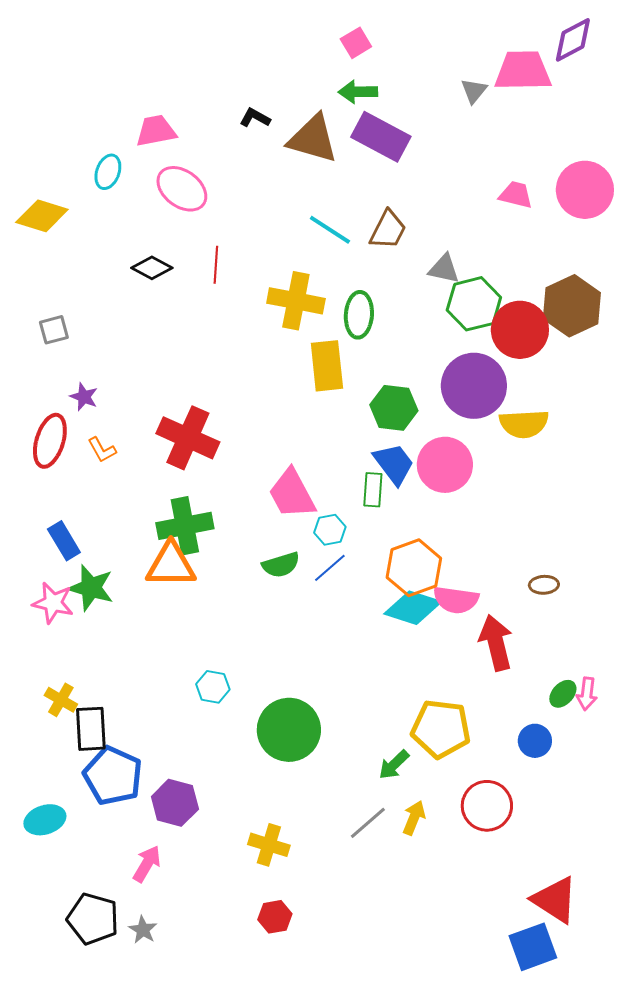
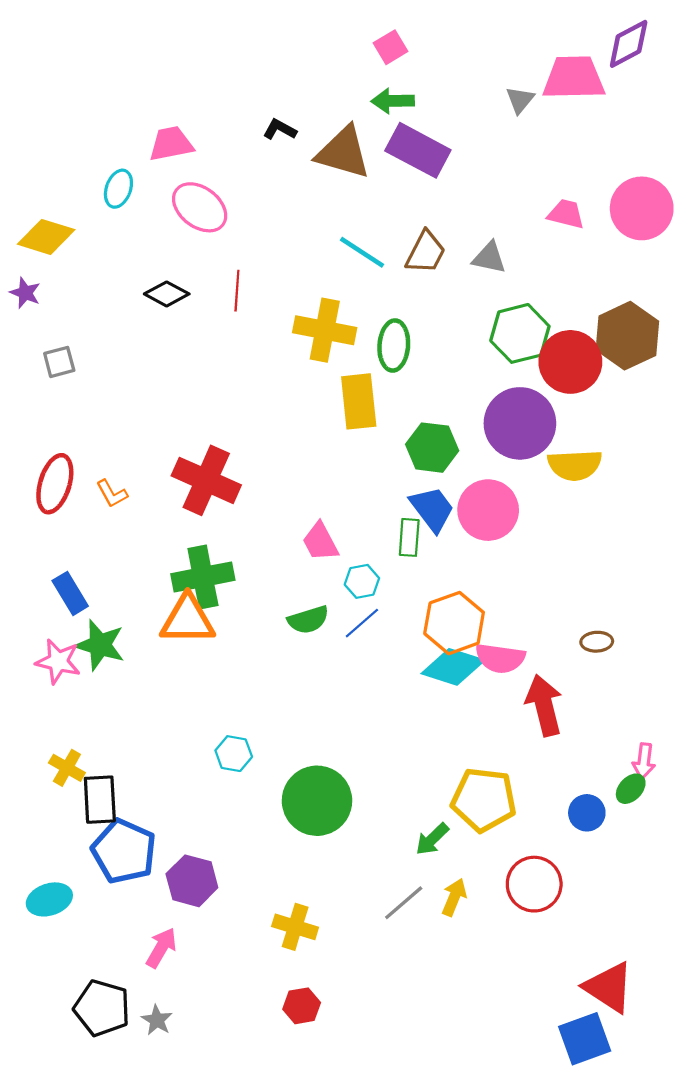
gray triangle: (444, 269) -> (489, 258), moved
purple star: (84, 397) -> (25, 293), moved
pink trapezoid: (292, 494) -> (320, 542), size x0.7
green ellipse: (563, 694) -> (631, 789), moved

